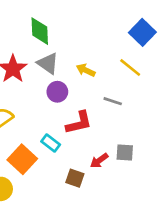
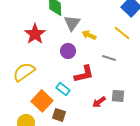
gray triangle: (48, 63) -> (72, 23), moved, turned 30
brown square: (75, 178) -> (59, 115), moved

